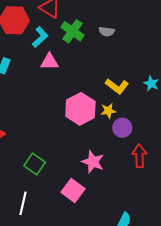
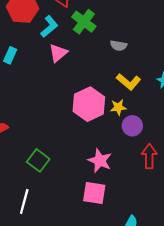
gray semicircle: (107, 31) -> (119, 46), moved
pink triangle: (49, 62) -> (58, 53), turned -42
pink square: (73, 191) -> (94, 193), moved, turned -30

